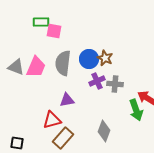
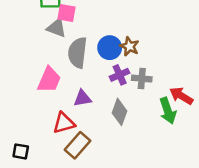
gray triangle: (16, 67) -> (57, 28), moved
pink trapezoid: (36, 67) -> (49, 80), moved
gray diamond: (104, 131) -> (120, 112), moved

